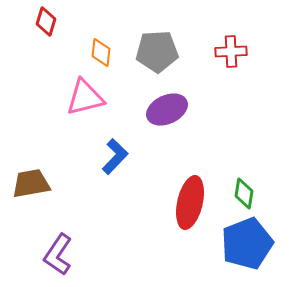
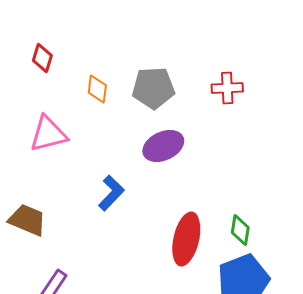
pink triangle: (85, 98) -> (48, 134), moved
brown trapezoid: (31, 184) -> (27, 220), turned 33

